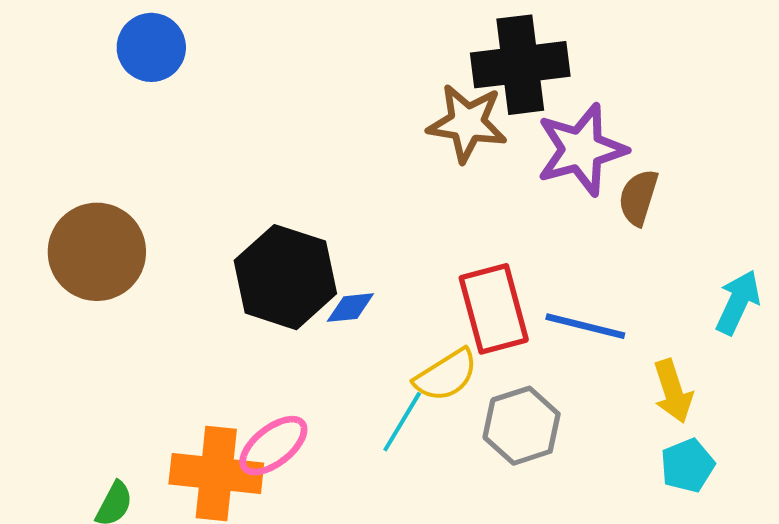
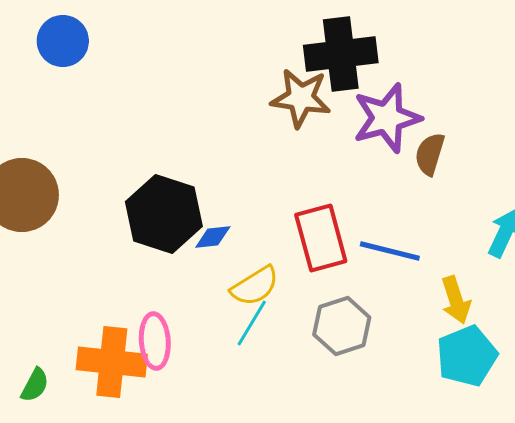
yellow semicircle: (446, 375) -> (255, 286), moved
pink ellipse: (273, 446) -> (155, 341), turned -56
cyan pentagon: (687, 465) -> (467, 356), size x1.5

